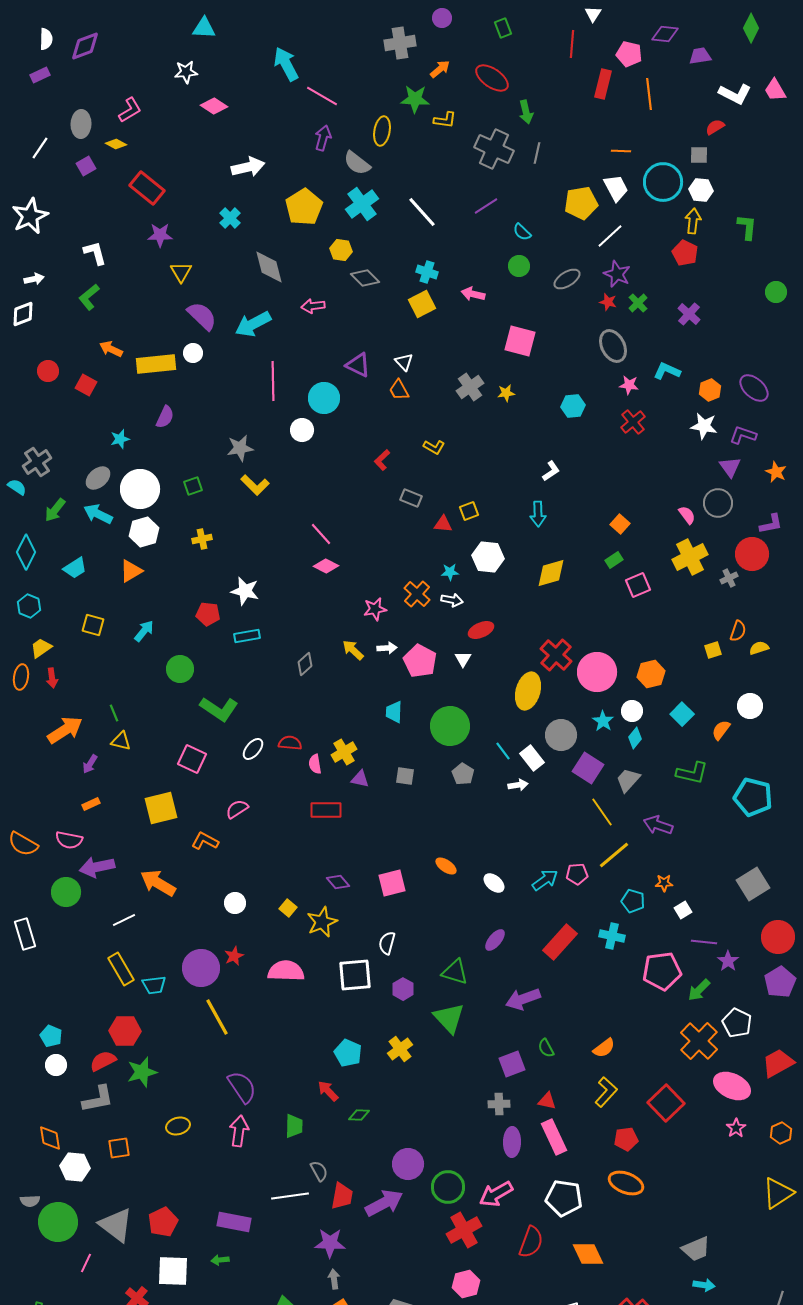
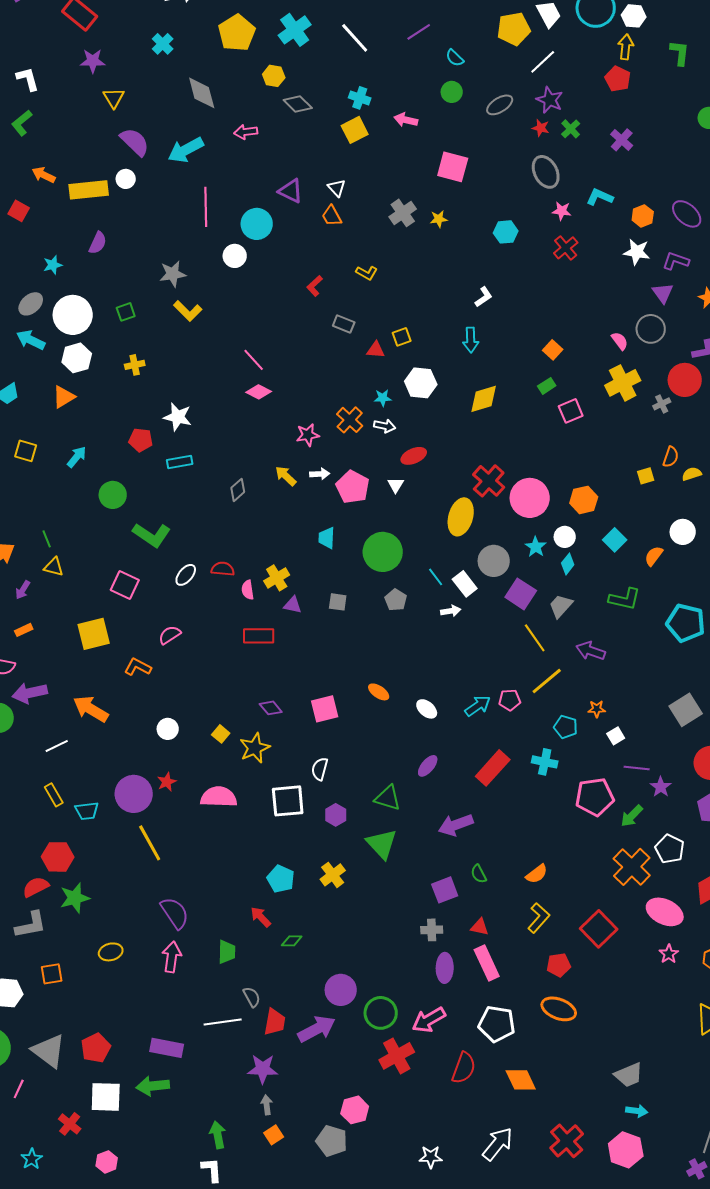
yellow rectangle: (121, 969) -> (54, 795), size x0.7
green arrow: (220, 1260) -> (153, 1086), size x1.8
pink hexagon: (466, 1284) -> (355, 1110), moved

